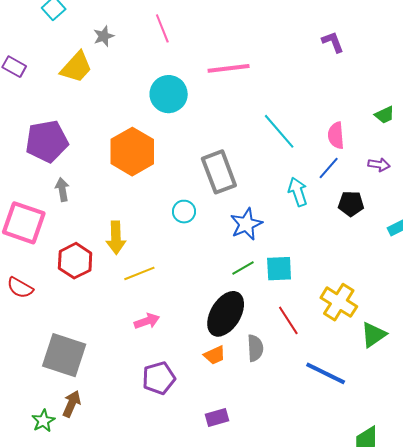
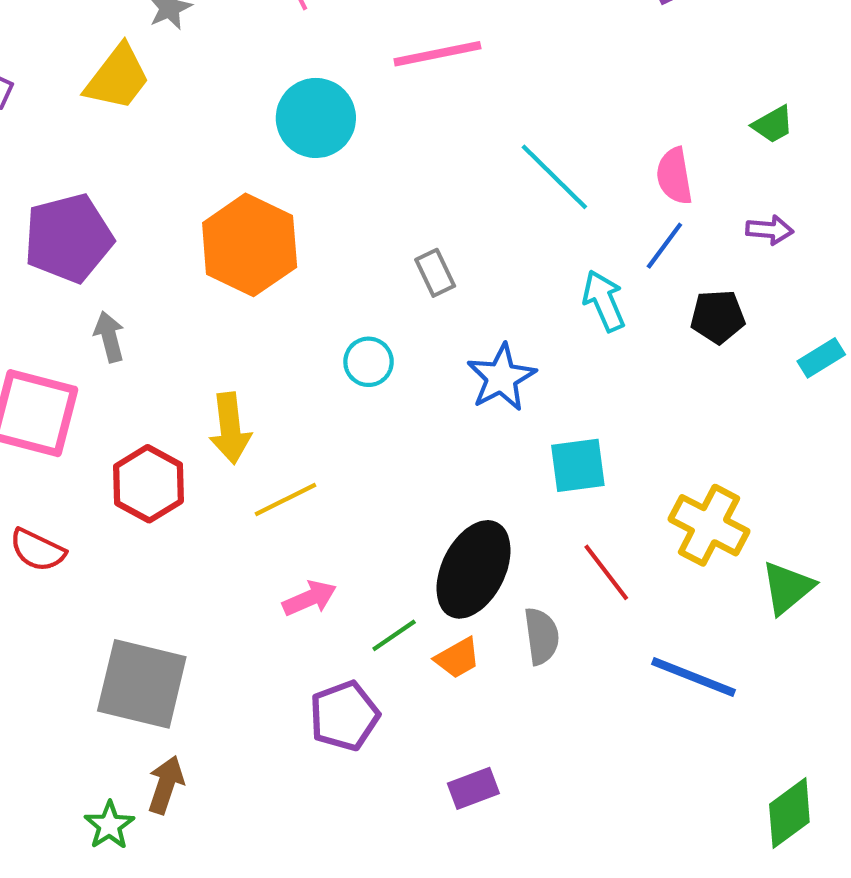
gray rectangle: (219, 172) -> (435, 273), size x0.5
green line: (243, 268) -> (394, 635), moved

